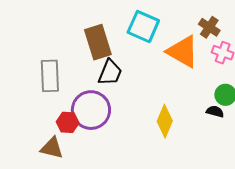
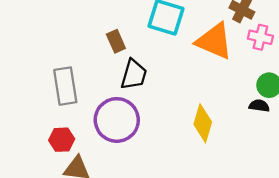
brown rectangle: (98, 42) -> (116, 41), size x0.6
red hexagon: (68, 122) -> (62, 140), moved

